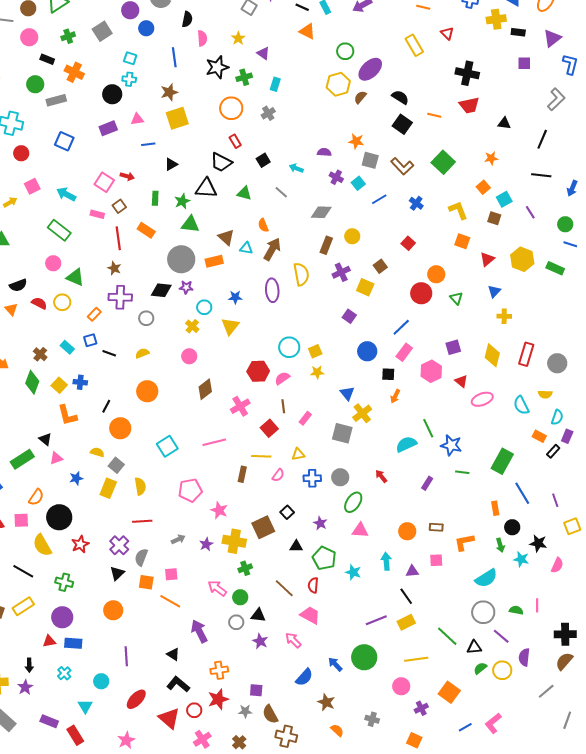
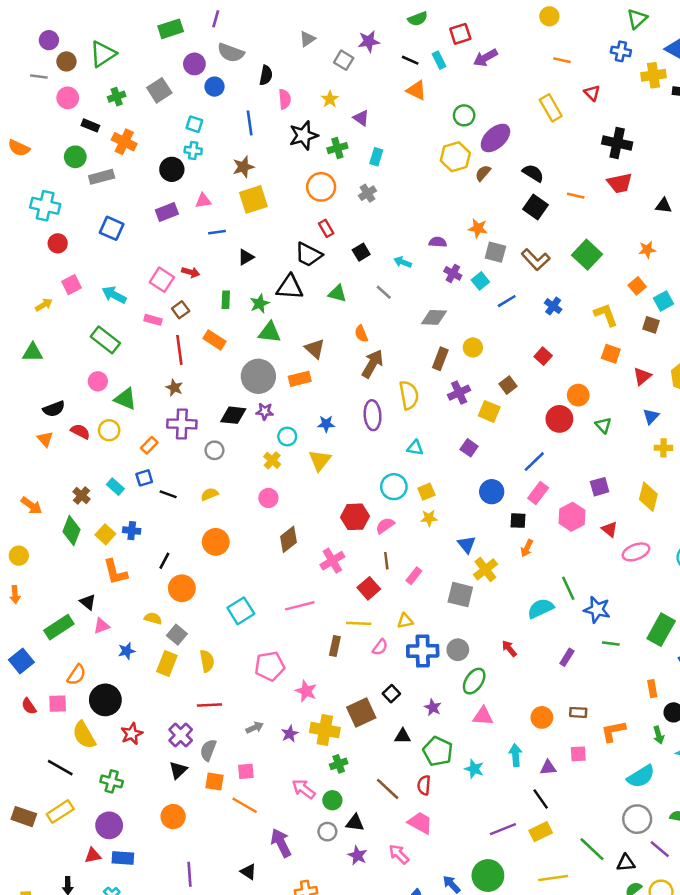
cyan triangle: (246, 248) -> (415, 448), moved
blue cross: (312, 478) -> (423, 651), size x1.4

